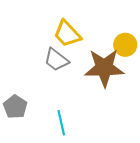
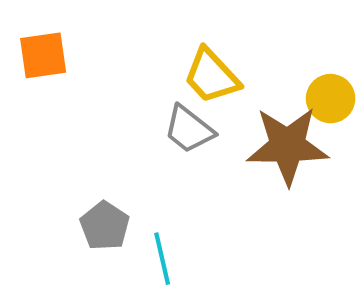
cyan line: (61, 123) -> (162, 259), moved

